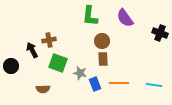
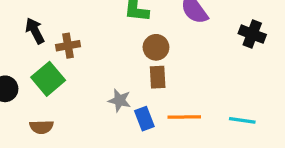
black arrow: (32, 50) -> (35, 31), moved
green square: (58, 63) -> (48, 79), moved, turned 30
brown semicircle: (43, 89) -> (42, 127), moved

